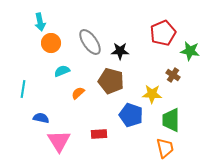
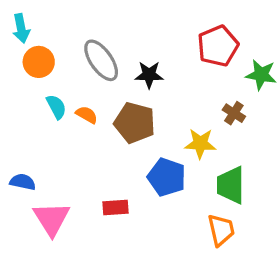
cyan semicircle: (62, 71) -> (56, 107), turned 84
orange semicircle: (78, 93) -> (87, 115), moved, turned 72

